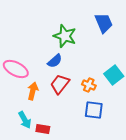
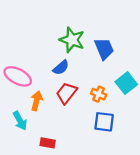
blue trapezoid: (104, 23) -> (104, 49), moved
cyan arrow: (25, 120) -> (20, 121), moved

